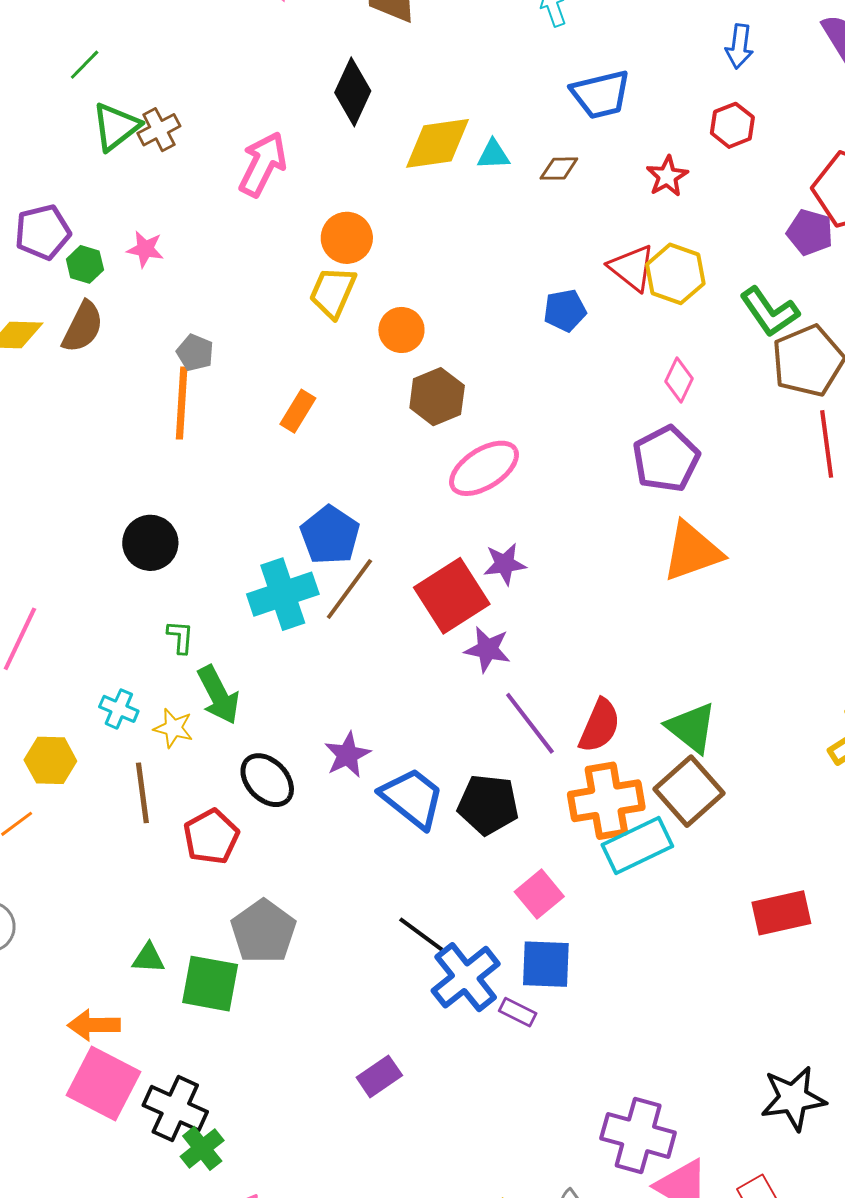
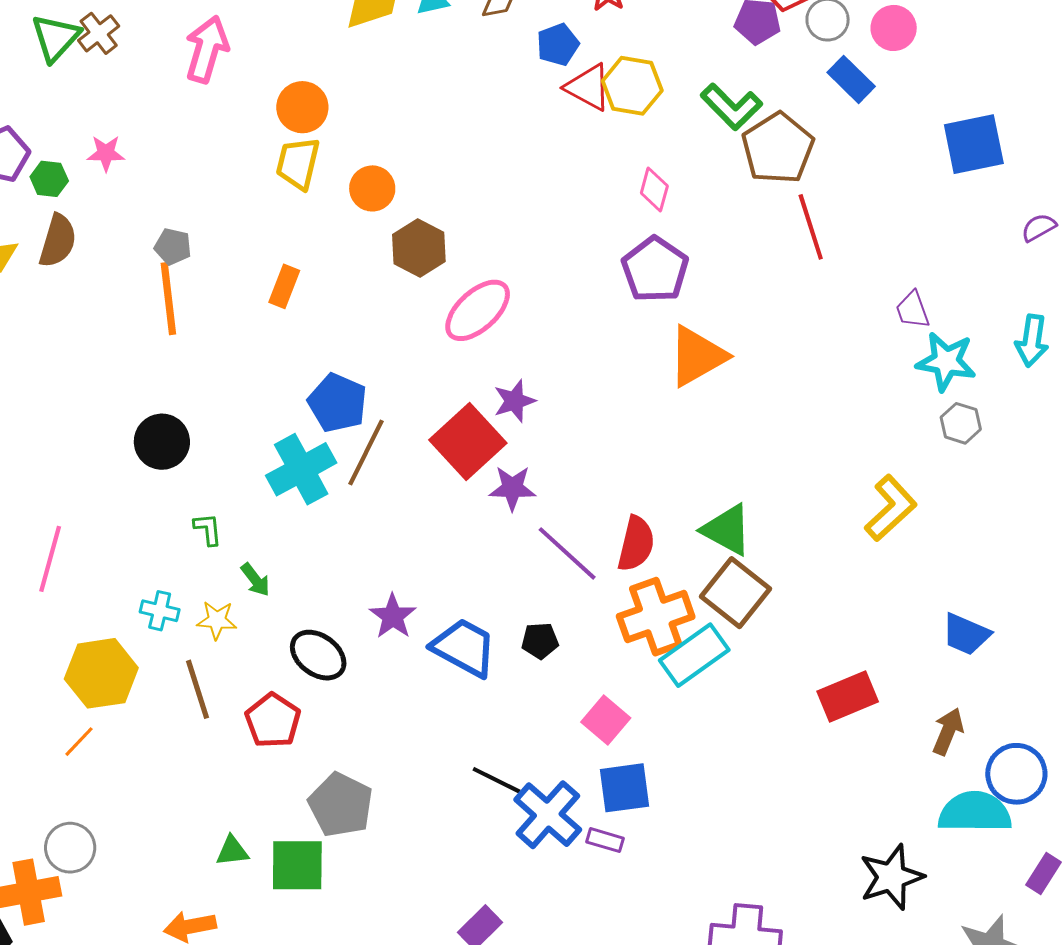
blue pentagon: (565, 310) -> (558, 45), moved
green arrow: (218, 695) -> (255, 580), size x0.6
yellow hexagon: (50, 760) -> (101, 673), size x1.4
black pentagon: (488, 805) -> (540, 641), size x0.6

